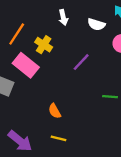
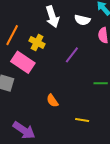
white arrow: (63, 18) -> (52, 17), size x1.5
yellow line: (58, 138) -> (82, 120), moved

